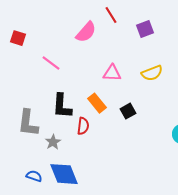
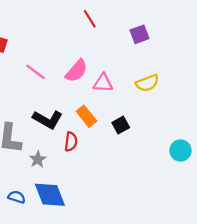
red line: (111, 15) -> (90, 19), moved
pink semicircle: (86, 32) -> (76, 71), moved
black L-shape: (62, 106) -> (48, 120), turned -64

